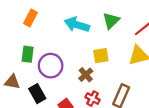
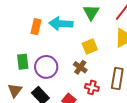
orange rectangle: (30, 18) -> (36, 27), moved
brown triangle: (12, 82) -> (15, 90), turned -49

